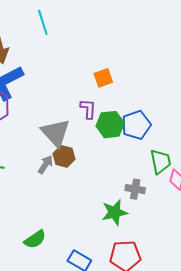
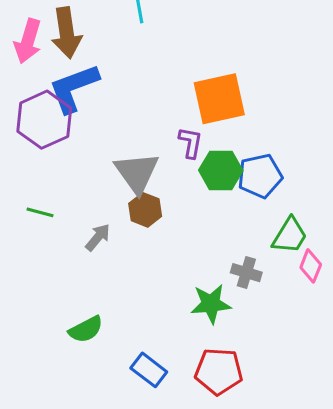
orange square: (103, 78) -> (219, 99), size x1.8
green trapezoid: (161, 162) -> (290, 236), turned 36
gray arrow: (45, 165) -> (98, 237), moved

